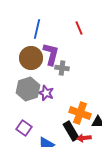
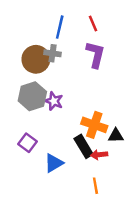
blue line: (37, 29) -> (60, 27), moved
purple L-shape: (51, 54) -> (95, 55), moved
gray cross: (62, 68) -> (53, 53), moved

